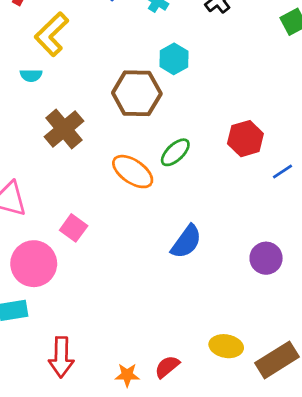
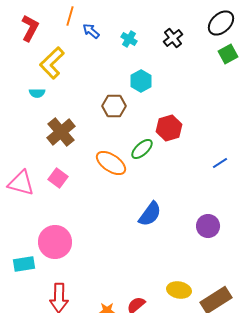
brown hexagon: (137, 93) -> (114, 106), size x0.7
red hexagon: (245, 139) -> (169, 128), moved
pink square: (74, 228) -> (58, 178), moved
pink circle: (34, 264) -> (55, 242), moved

